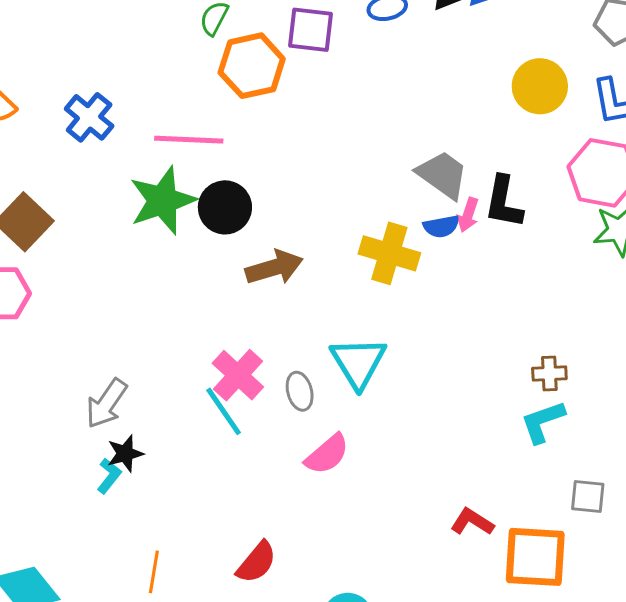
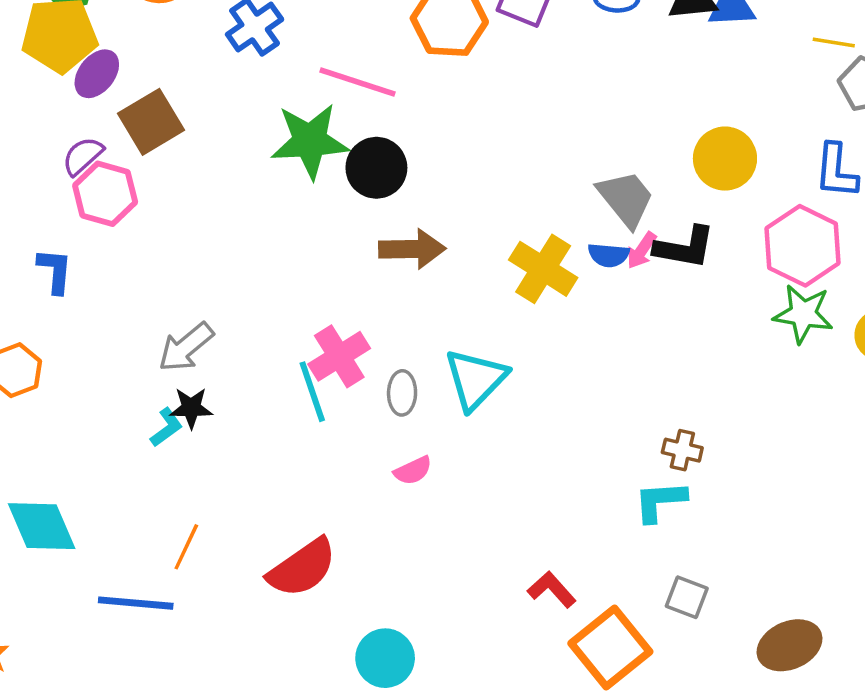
yellow circle: (540, 86) -> (725, 159), moved
black L-shape: (504, 202) -> (685, 247), turned -106
pink semicircle: (327, 454) -> (413, 471), size x0.7
orange square: (535, 557) -> (610, 648), turned 32
red semicircle: (257, 562) -> (302, 568), size x1.4

